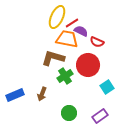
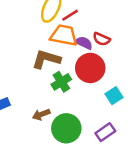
purple semicircle: (81, 31) -> (84, 43), moved
brown arrow: (42, 94) -> (41, 114), moved, turned 48
green circle: (69, 113) -> (66, 128), size x1.5

